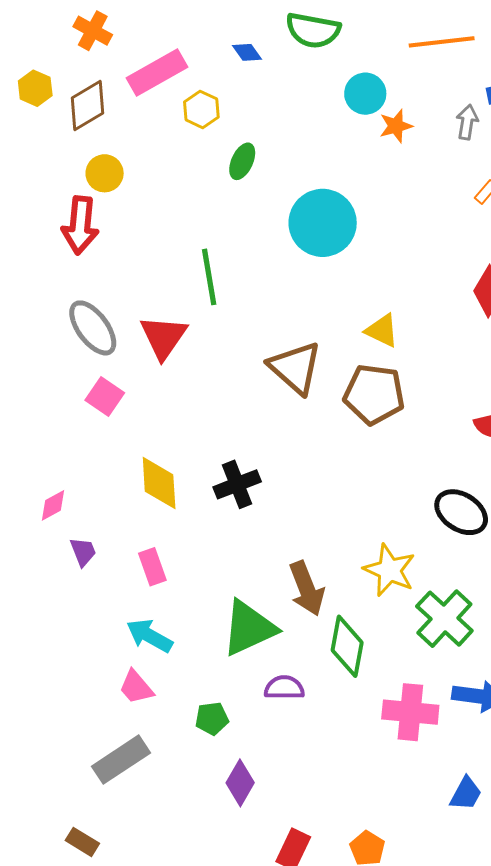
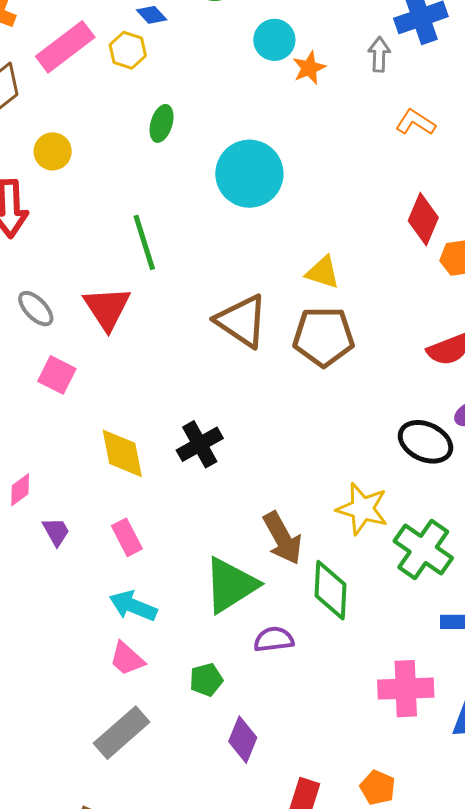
yellow hexagon: (201, 109) -> (128, 50), moved
yellow circle: (105, 173) -> (53, 151), moved
gray ellipse: (93, 328) -> (36, 309), size x0.7
pink cross: (410, 712) -> (406, 689), moved

